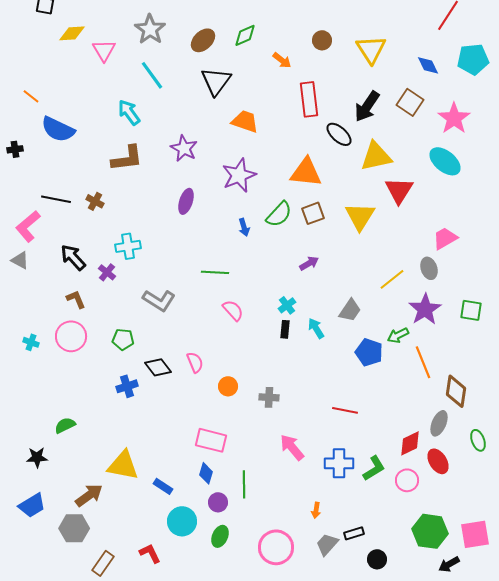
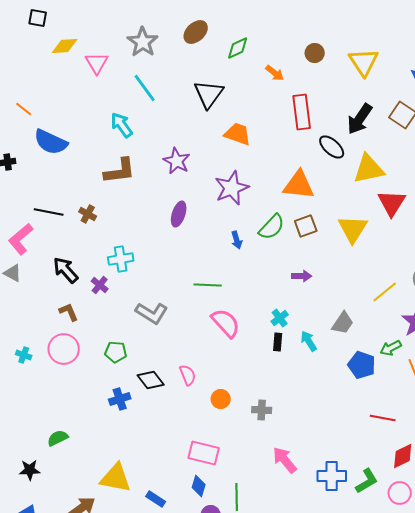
brown ellipse: (203, 40) -> (196, 32), moved
purple arrow: (309, 263) -> (302, 276), turned 30
pink semicircle: (233, 310) -> (226, 323), size x1.4
red line: (345, 410) -> (383, 418), moved

